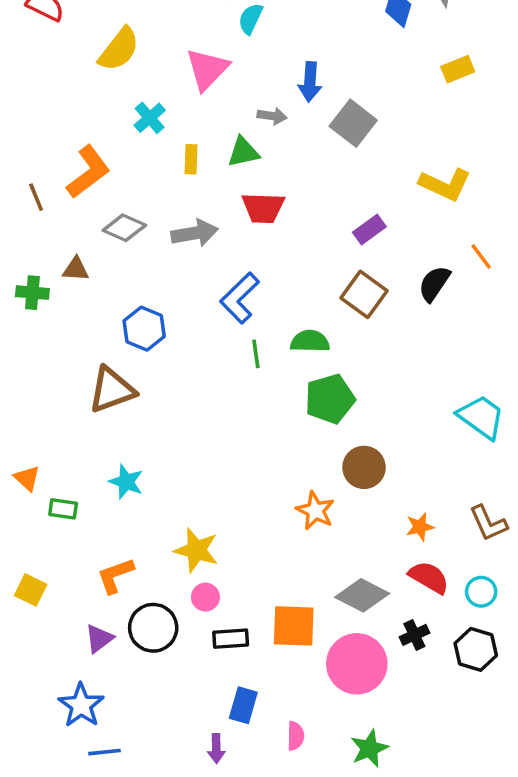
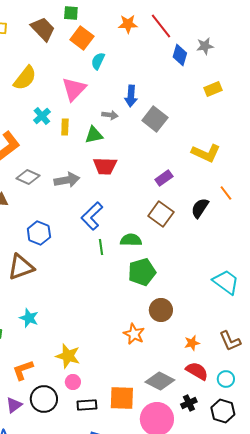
yellow rectangle: (191, 159) -> (65, 127), moved

